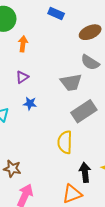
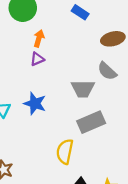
purple triangle: (22, 77) -> (37, 59), moved
blue star: (30, 104) -> (35, 103), size x1.5

